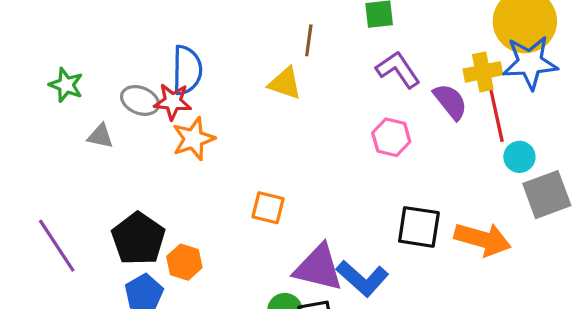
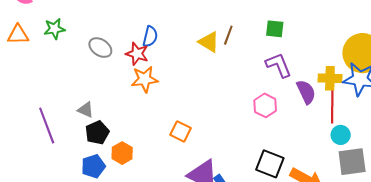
blue semicircle: (187, 70) -> (150, 36), size x0.7
yellow triangle: (285, 83) -> (209, 42), moved
green star: (66, 85) -> (54, 29), moved, turned 30
gray ellipse: (140, 100) -> (100, 48), moved
gray triangle: (100, 136) -> (86, 110), moved
black pentagon: (138, 239) -> (97, 133), size x0.7

